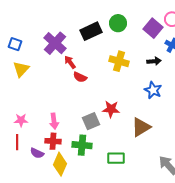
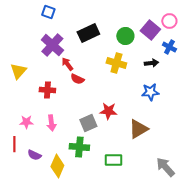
green circle: (118, 23) -> (125, 36), moved
blue square: (15, 44) -> (48, 12), moved
blue star: (153, 90) -> (150, 92), turned -30
pink star: (21, 120) -> (26, 122), moved
red cross: (53, 141) -> (47, 90), moved

